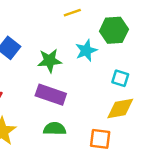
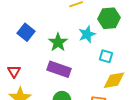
green star: (50, 61) -> (58, 42), turned -30
cyan square: (120, 78) -> (106, 56), moved

